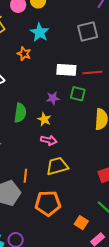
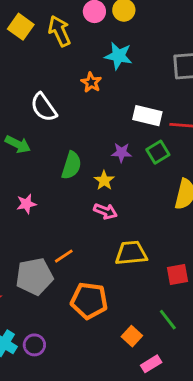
cyan star: (40, 32) -> (118, 56), turned -30
green square: (78, 94) -> (158, 152), turned 35
yellow trapezoid: (57, 166) -> (131, 253), moved
orange line: (25, 176) -> (64, 256), turned 40

